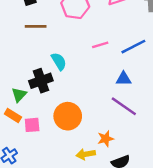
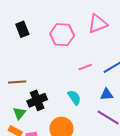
brown line: (36, 26) -> (17, 82), moved
cyan semicircle: (59, 61) -> (74, 97), moved

